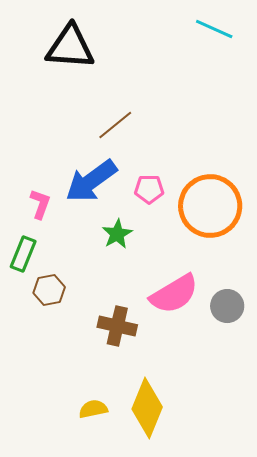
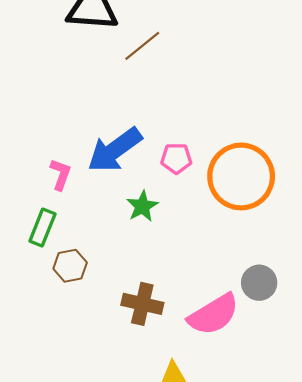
brown line: (115, 125) -> (142, 46), moved
pink semicircle: (174, 294) -> (213, 315), moved

